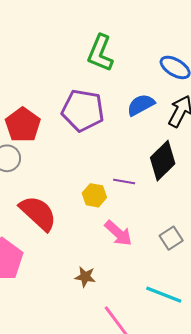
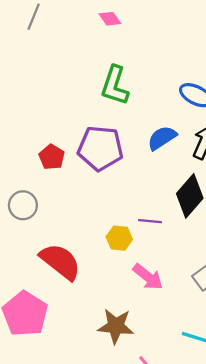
red pentagon: (23, 125) -> (52, 157), moved, size x0.7
brown star: (85, 277) -> (116, 326), size x1.6

